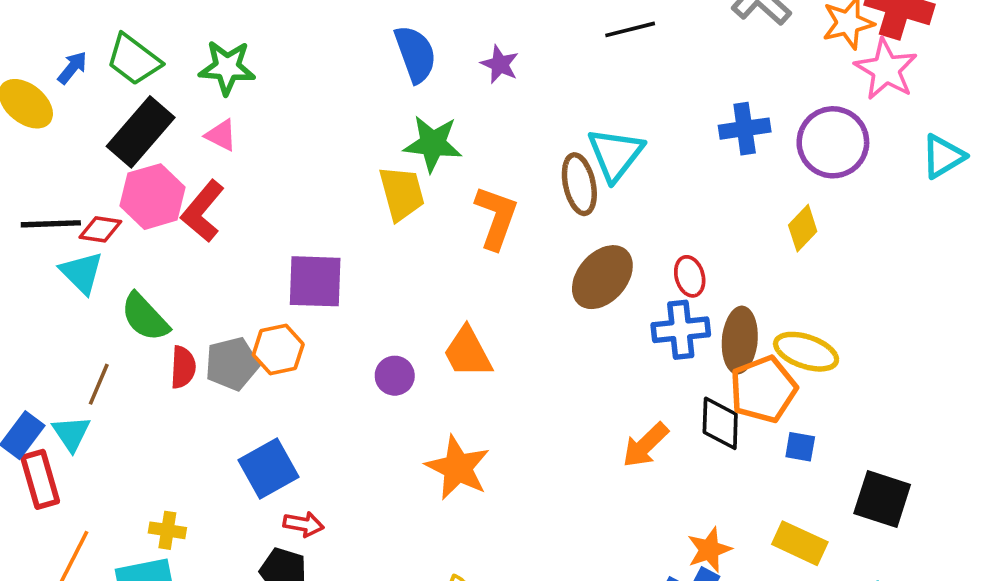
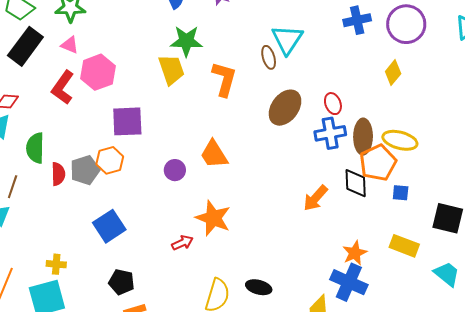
brown ellipse: (579, 184) -> (269, 57), size x0.7
pink hexagon: (153, 197) -> (98, 72), moved
green semicircle: (145, 317) -> (35, 148), turned 48
red arrow: (303, 524) -> (182, 243), moved, turned -30

